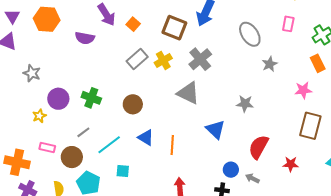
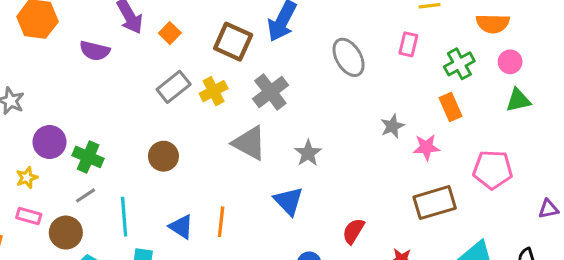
gray star: (270, 64) -> (392, 126), moved
green cross: (91, 98) -> (88, 157), moved
gray star: (245, 104) -> (308, 153), moved, turned 30
yellow star: (39, 116) -> (27, 178), moved
brown rectangle: (310, 126) -> (435, 203), turned 56
blue triangle: (146, 138) -> (181, 227), moved
cyan line: (109, 145) -> (124, 217), turned -60
red semicircle: (259, 147) -> (353, 231), size x0.7

